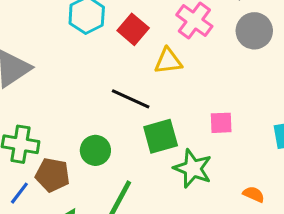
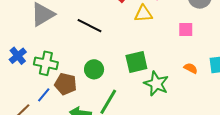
black line: (131, 99) -> (89, 26), moved
pink square: (221, 123) -> (186, 30), moved
orange semicircle: (254, 194) -> (191, 68), moved

